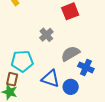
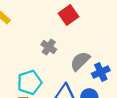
blue cross: (86, 67) -> (101, 72), turned -35

